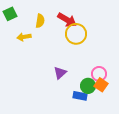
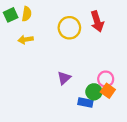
red arrow: (67, 20) -> (97, 21), moved, turned 42
yellow semicircle: (40, 21) -> (27, 14), moved
yellow circle: (76, 34) -> (69, 28), moved

